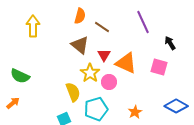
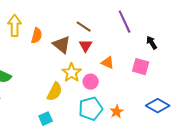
orange semicircle: (80, 16) -> (37, 36), moved
red triangle: (104, 55) -> (86, 46), moved
orange triangle: (126, 63) -> (108, 63), size x0.6
yellow semicircle: (73, 92) -> (55, 92), turned 48
cyan pentagon: (96, 109) -> (91, 109), moved

